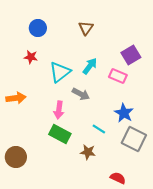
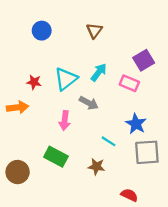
red star: (31, 57) -> (34, 82), moved
green rectangle: (60, 134) -> (56, 157), moved
gray square: (134, 139) -> (147, 152), turned -30

